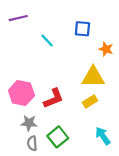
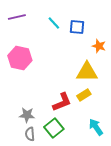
cyan line: (47, 41) -> (54, 23), moved
pink hexagon: (21, 93) -> (20, 58), moved
red L-shape: (54, 98) -> (62, 102), moved

